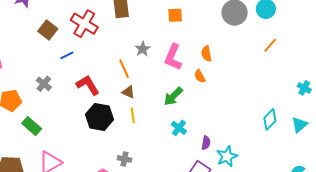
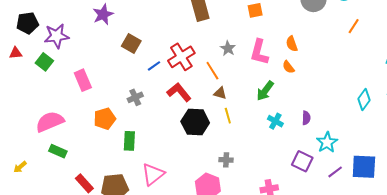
red cross: (84, 24) -> (181, 57), moved, turned 36
gray cross: (44, 84) -> (135, 97), turned 35
green rectangle: (32, 126) -> (129, 141), turned 60
purple semicircle: (206, 143) -> (306, 118), moved

